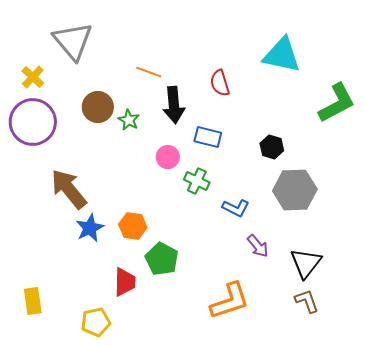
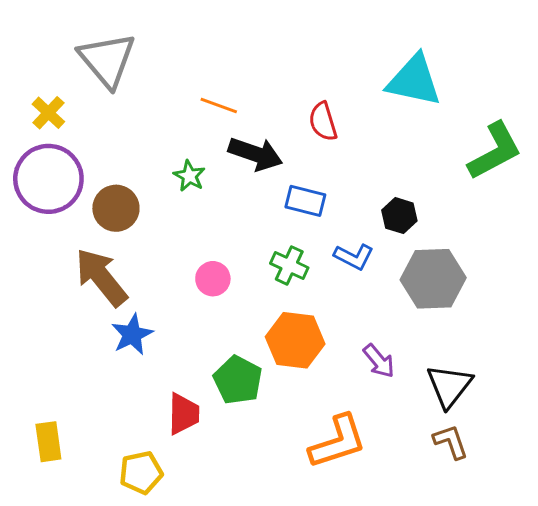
black arrow: (174, 105) -> (255, 154), turned -66
brown circle: (98, 107) -> (116, 208), moved
pink circle: (168, 157) -> (213, 279), moved
blue L-shape: (236, 208) -> (354, 257), moved
orange hexagon: (133, 226) -> (295, 340), moved, size x1.4

